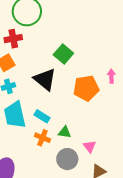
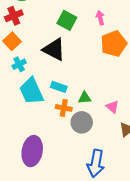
pink arrow: (111, 76) -> (100, 18), moved
orange pentagon: (86, 88) -> (114, 44), moved
gray circle: (67, 159) -> (82, 122), moved

